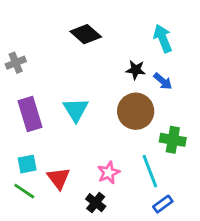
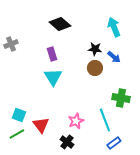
brown circle: (136, 111) -> (95, 68), moved, size x0.6
purple rectangle: (30, 114) -> (52, 54), moved, size x0.6
cyan square: (27, 164) -> (19, 115), turned 32
green line: (24, 191) -> (17, 134), turned -63

